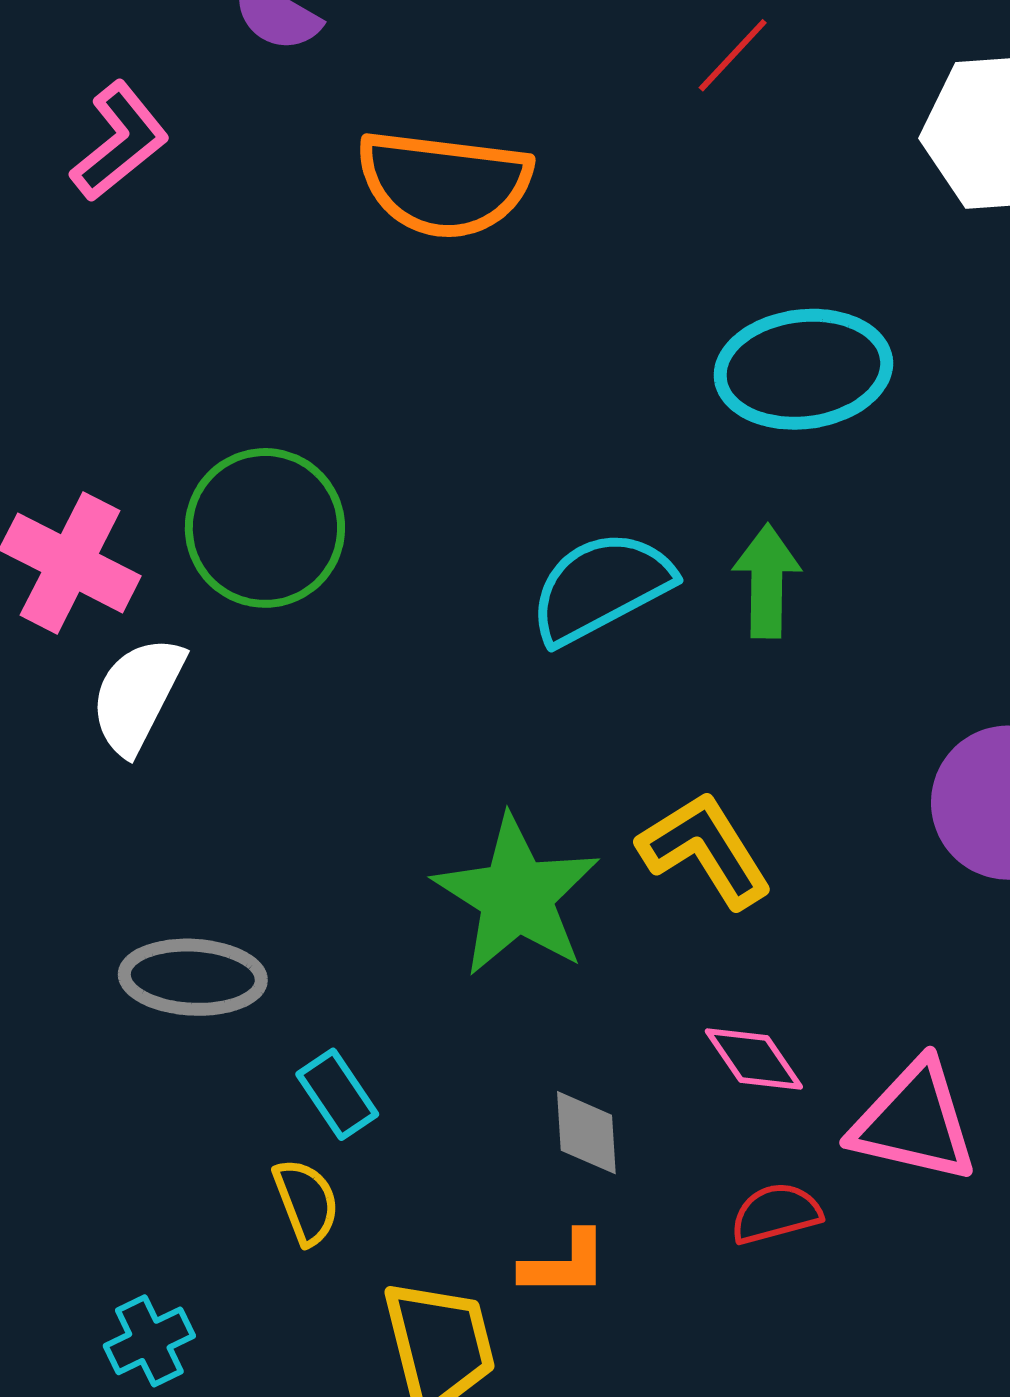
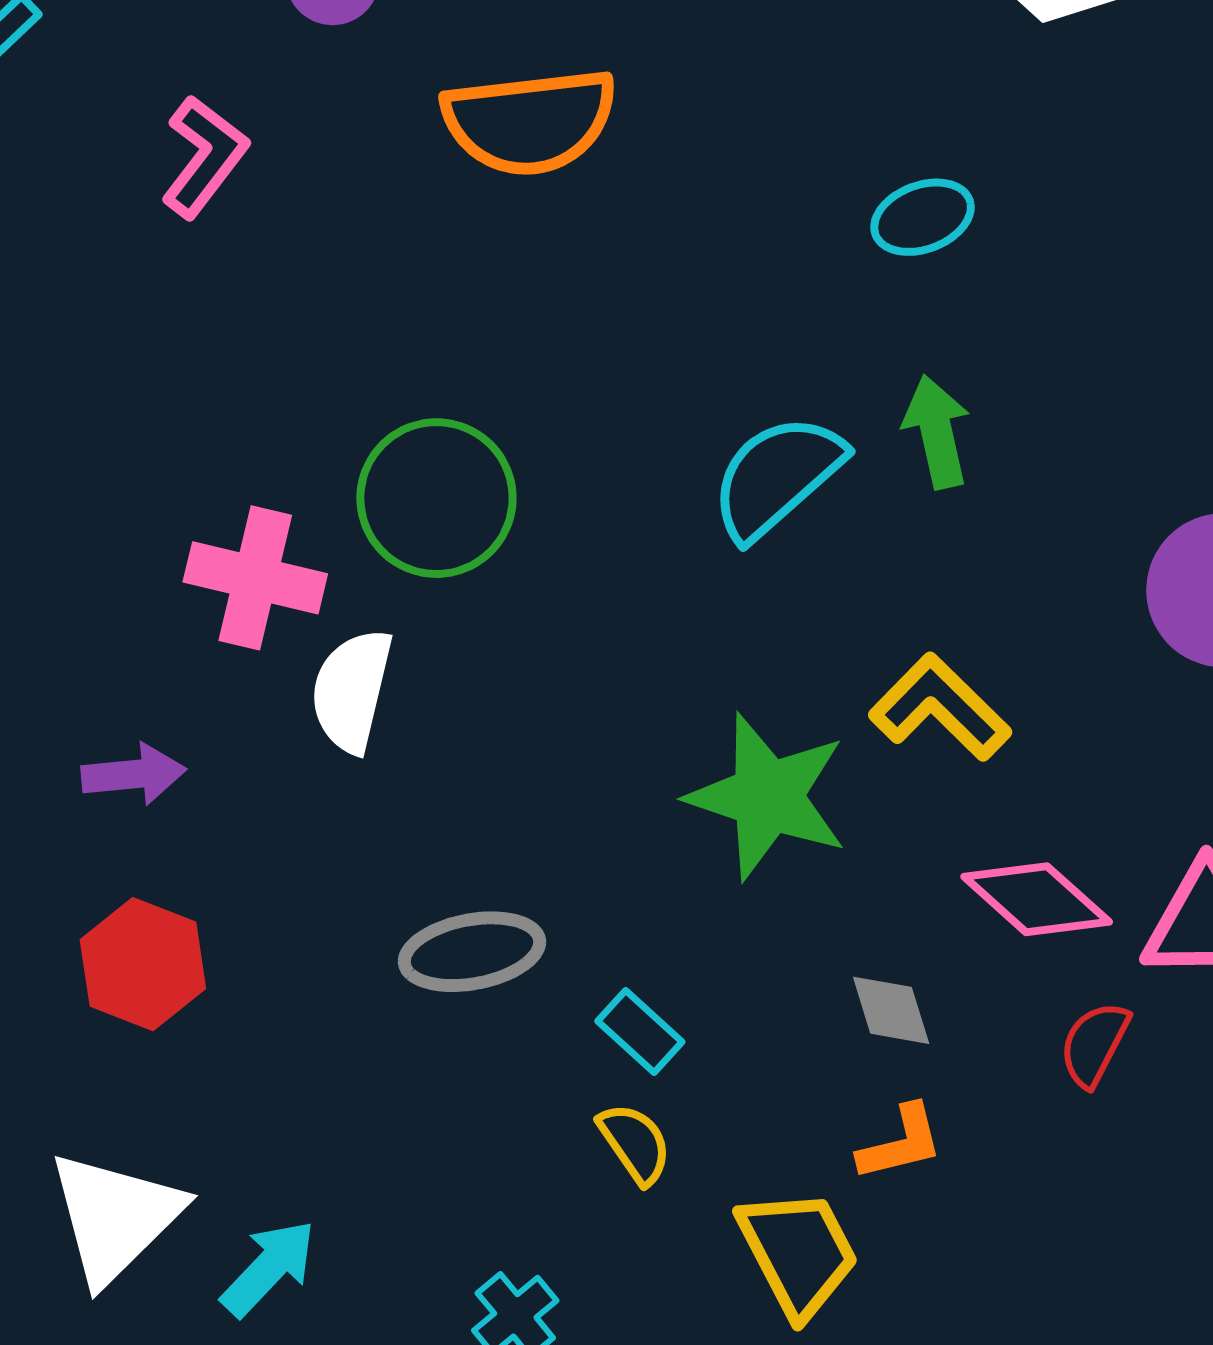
cyan ellipse: (803, 369) -> (923, 217), size x0.6
pink diamond: (754, 1059) -> (1037, 899), size x1.4
red semicircle: (776, 1213) -> (1094, 1044), turned -34

